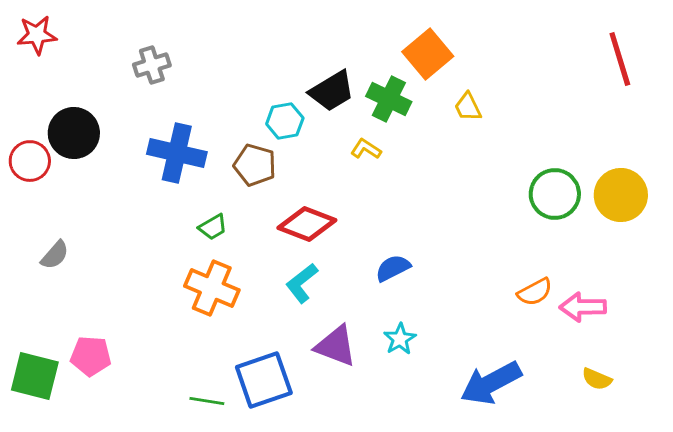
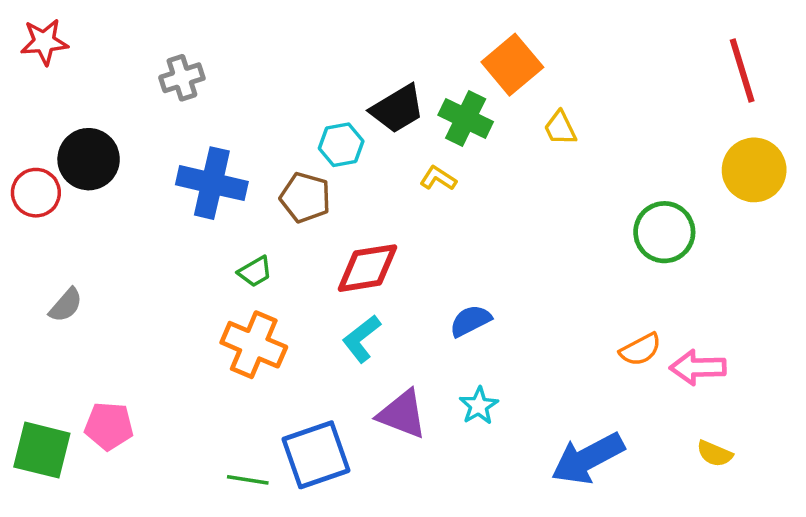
yellow circle: (621, 195) -> (754, 170), moved
red diamond: (307, 224) -> (367, 268), turned -30

